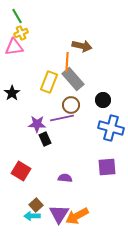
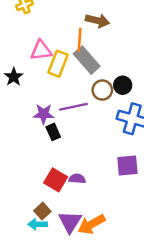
pink triangle: (14, 47) -> (41, 50), moved
brown circle: (71, 105) -> (102, 90), moved
red square: (21, 171) -> (56, 180), moved

